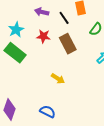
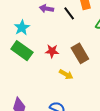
red star: (43, 36) -> (52, 51), moved
brown rectangle: (68, 44) -> (80, 53), moved

